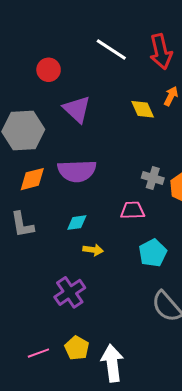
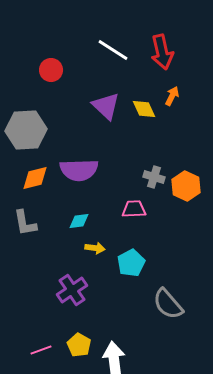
purple triangle: (77, 109) -> (106, 106), moved
cyan pentagon: (153, 253) -> (131, 263), moved

